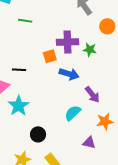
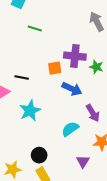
cyan star: (19, 106) -> (30, 111), moved
black circle: (38, 134) -> (39, 155), moved
purple triangle: (89, 143) -> (83, 161), turned 40

